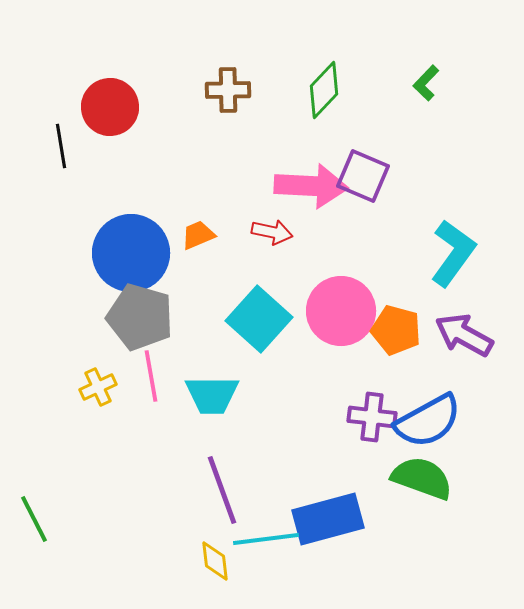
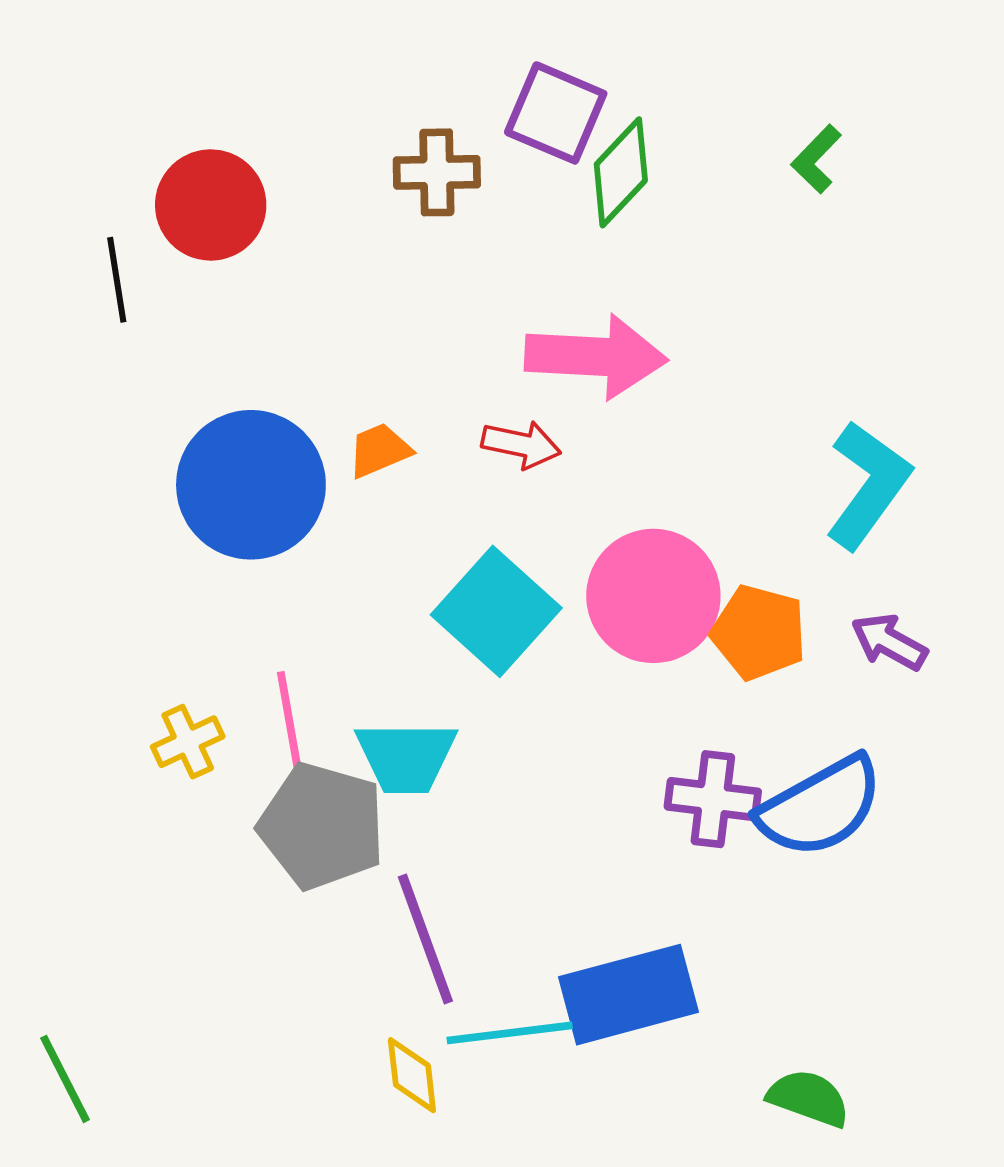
purple square: (363, 176) -> (556, 113), moved
gray pentagon: (140, 317) -> (322, 826), moved
purple arrow: (464, 335) -> (889, 642), size x0.7
green semicircle: (422, 478) -> (809, 1098), moved, size x0.7
green line: (34, 519) -> (65, 1079), moved

